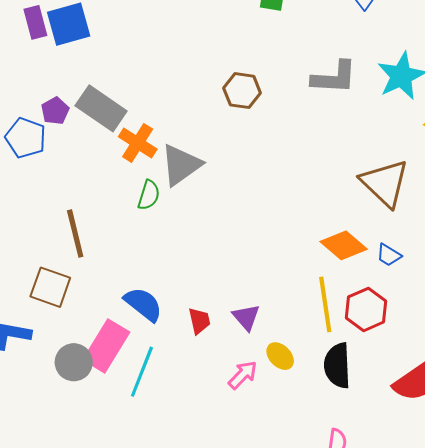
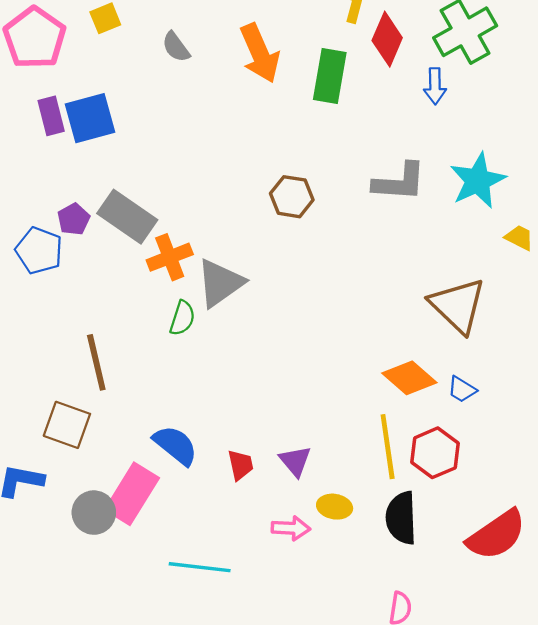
orange cross: (138, 143) -> (170, 257), turned 36
yellow ellipse: (280, 356) -> (335, 507), turned -36
cyan line: (142, 372) -> (200, 567), moved, turned 75
pink arrow: (243, 375) -> (291, 528), turned 48

